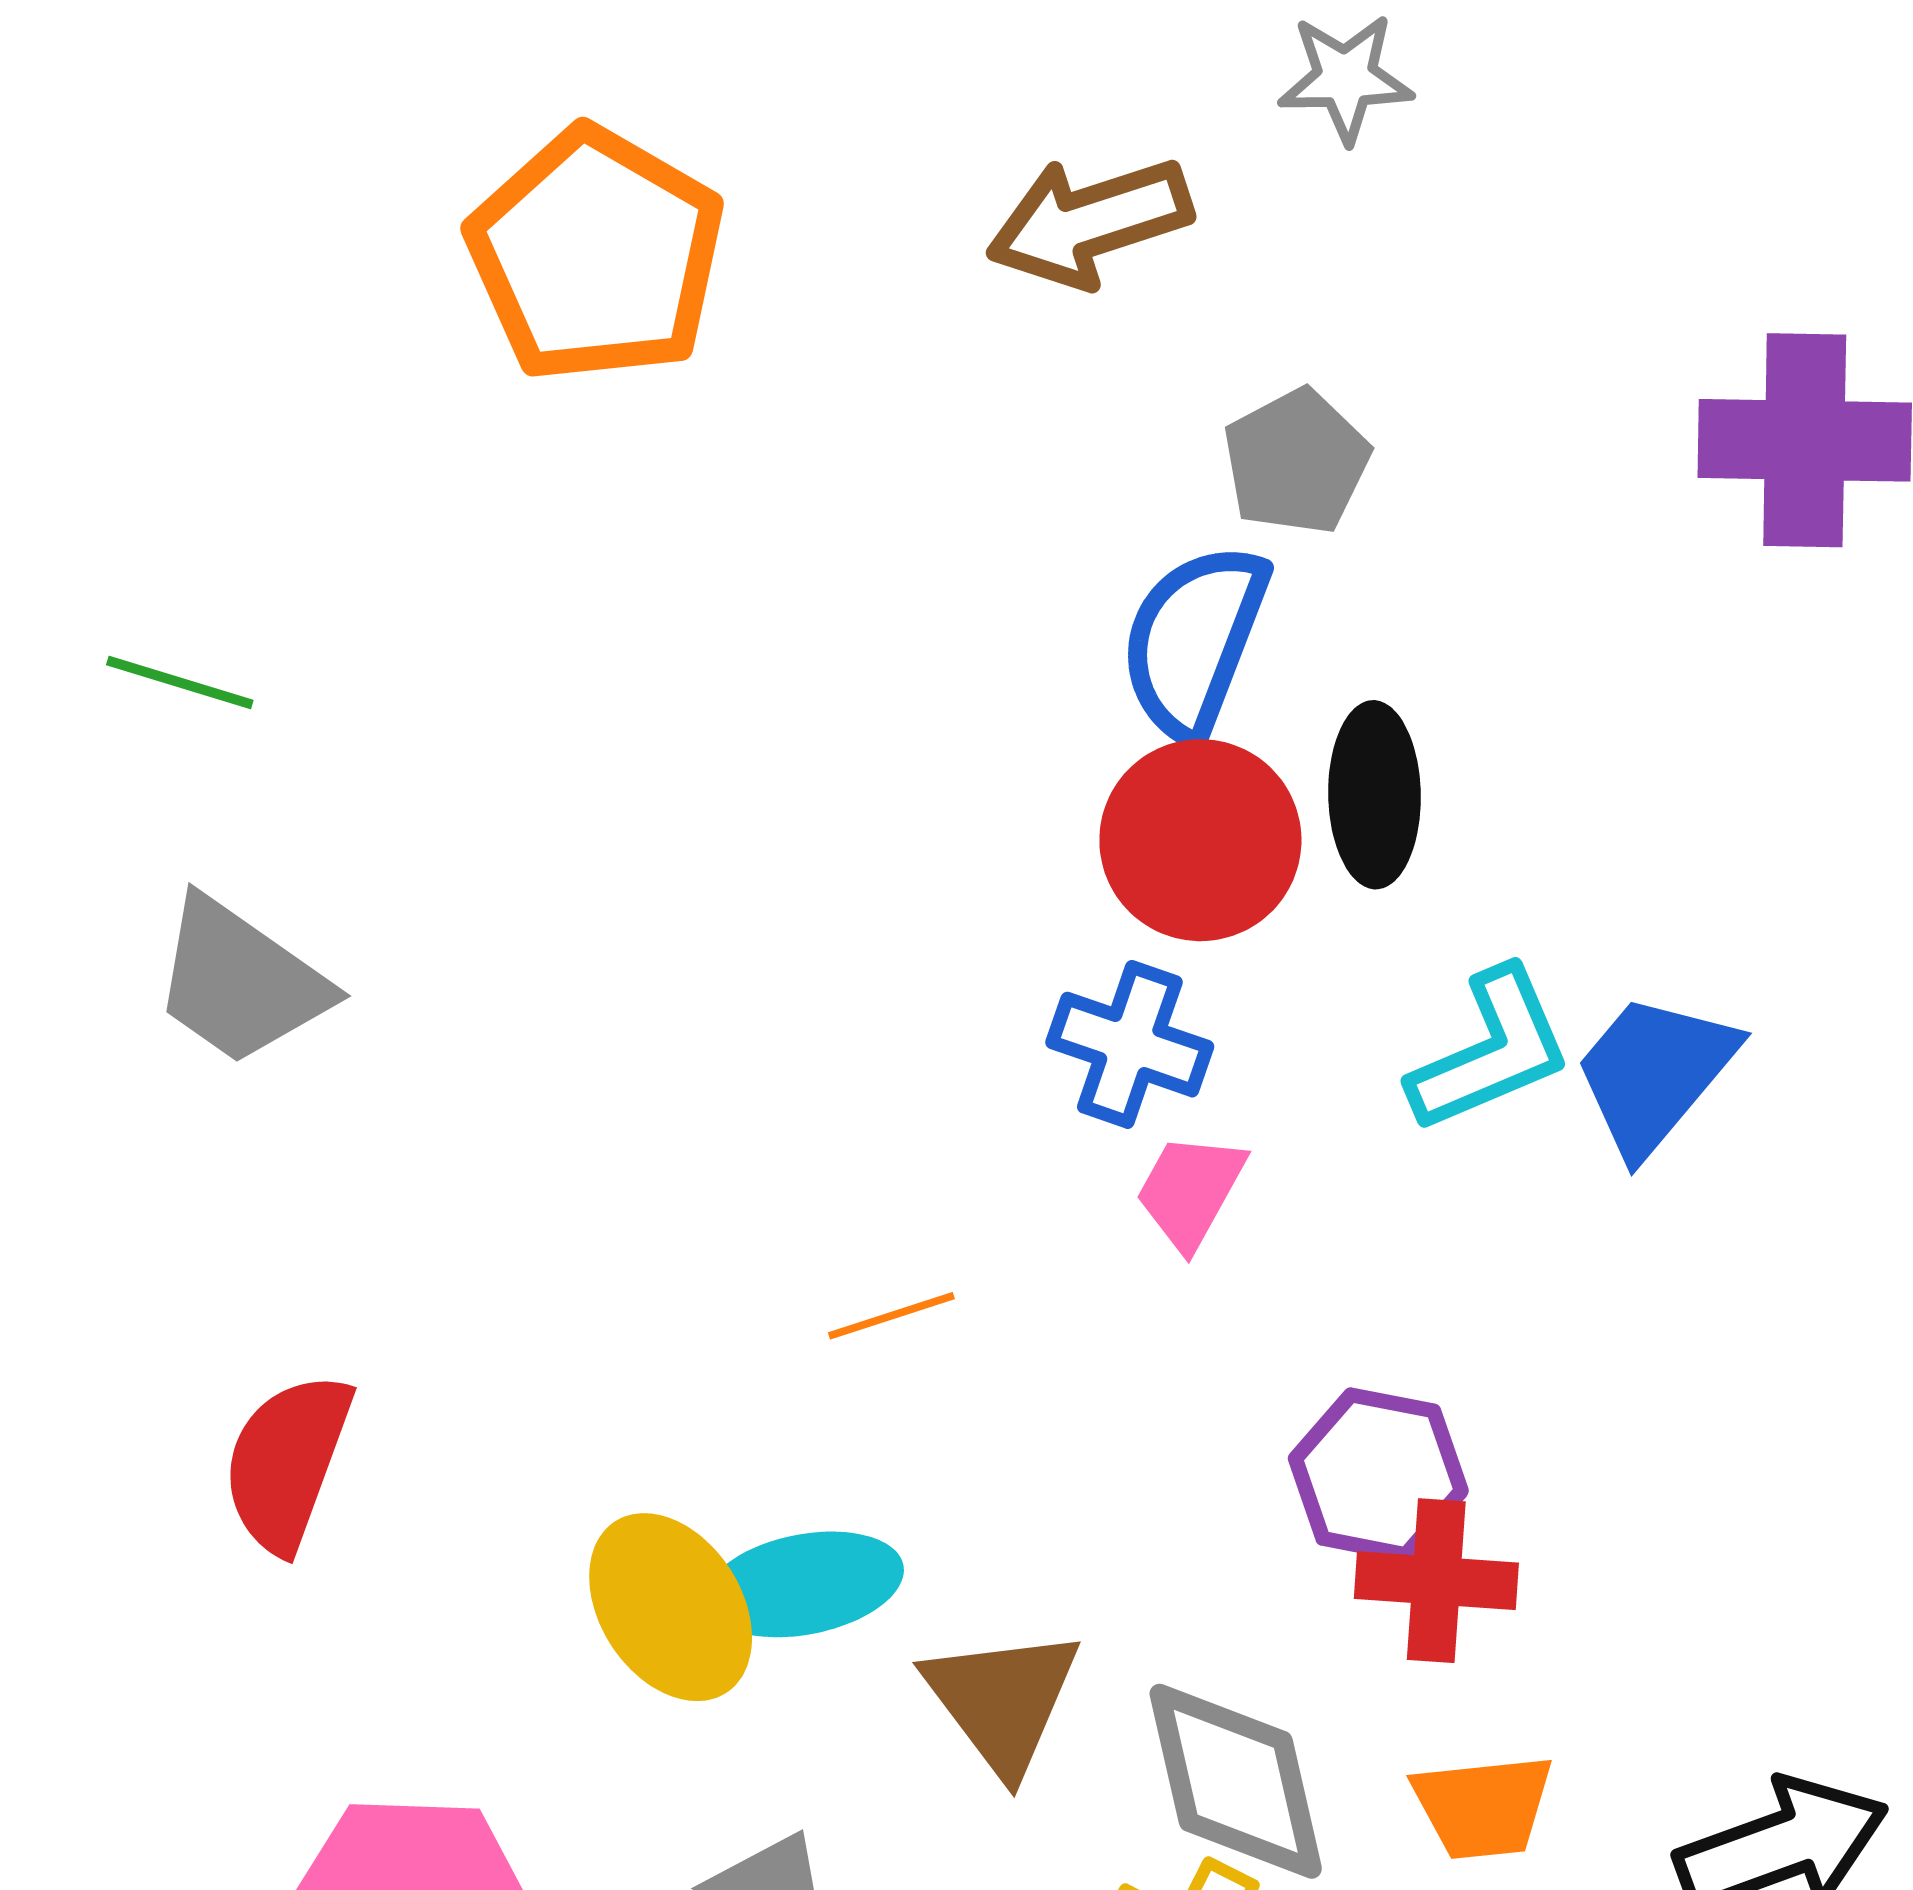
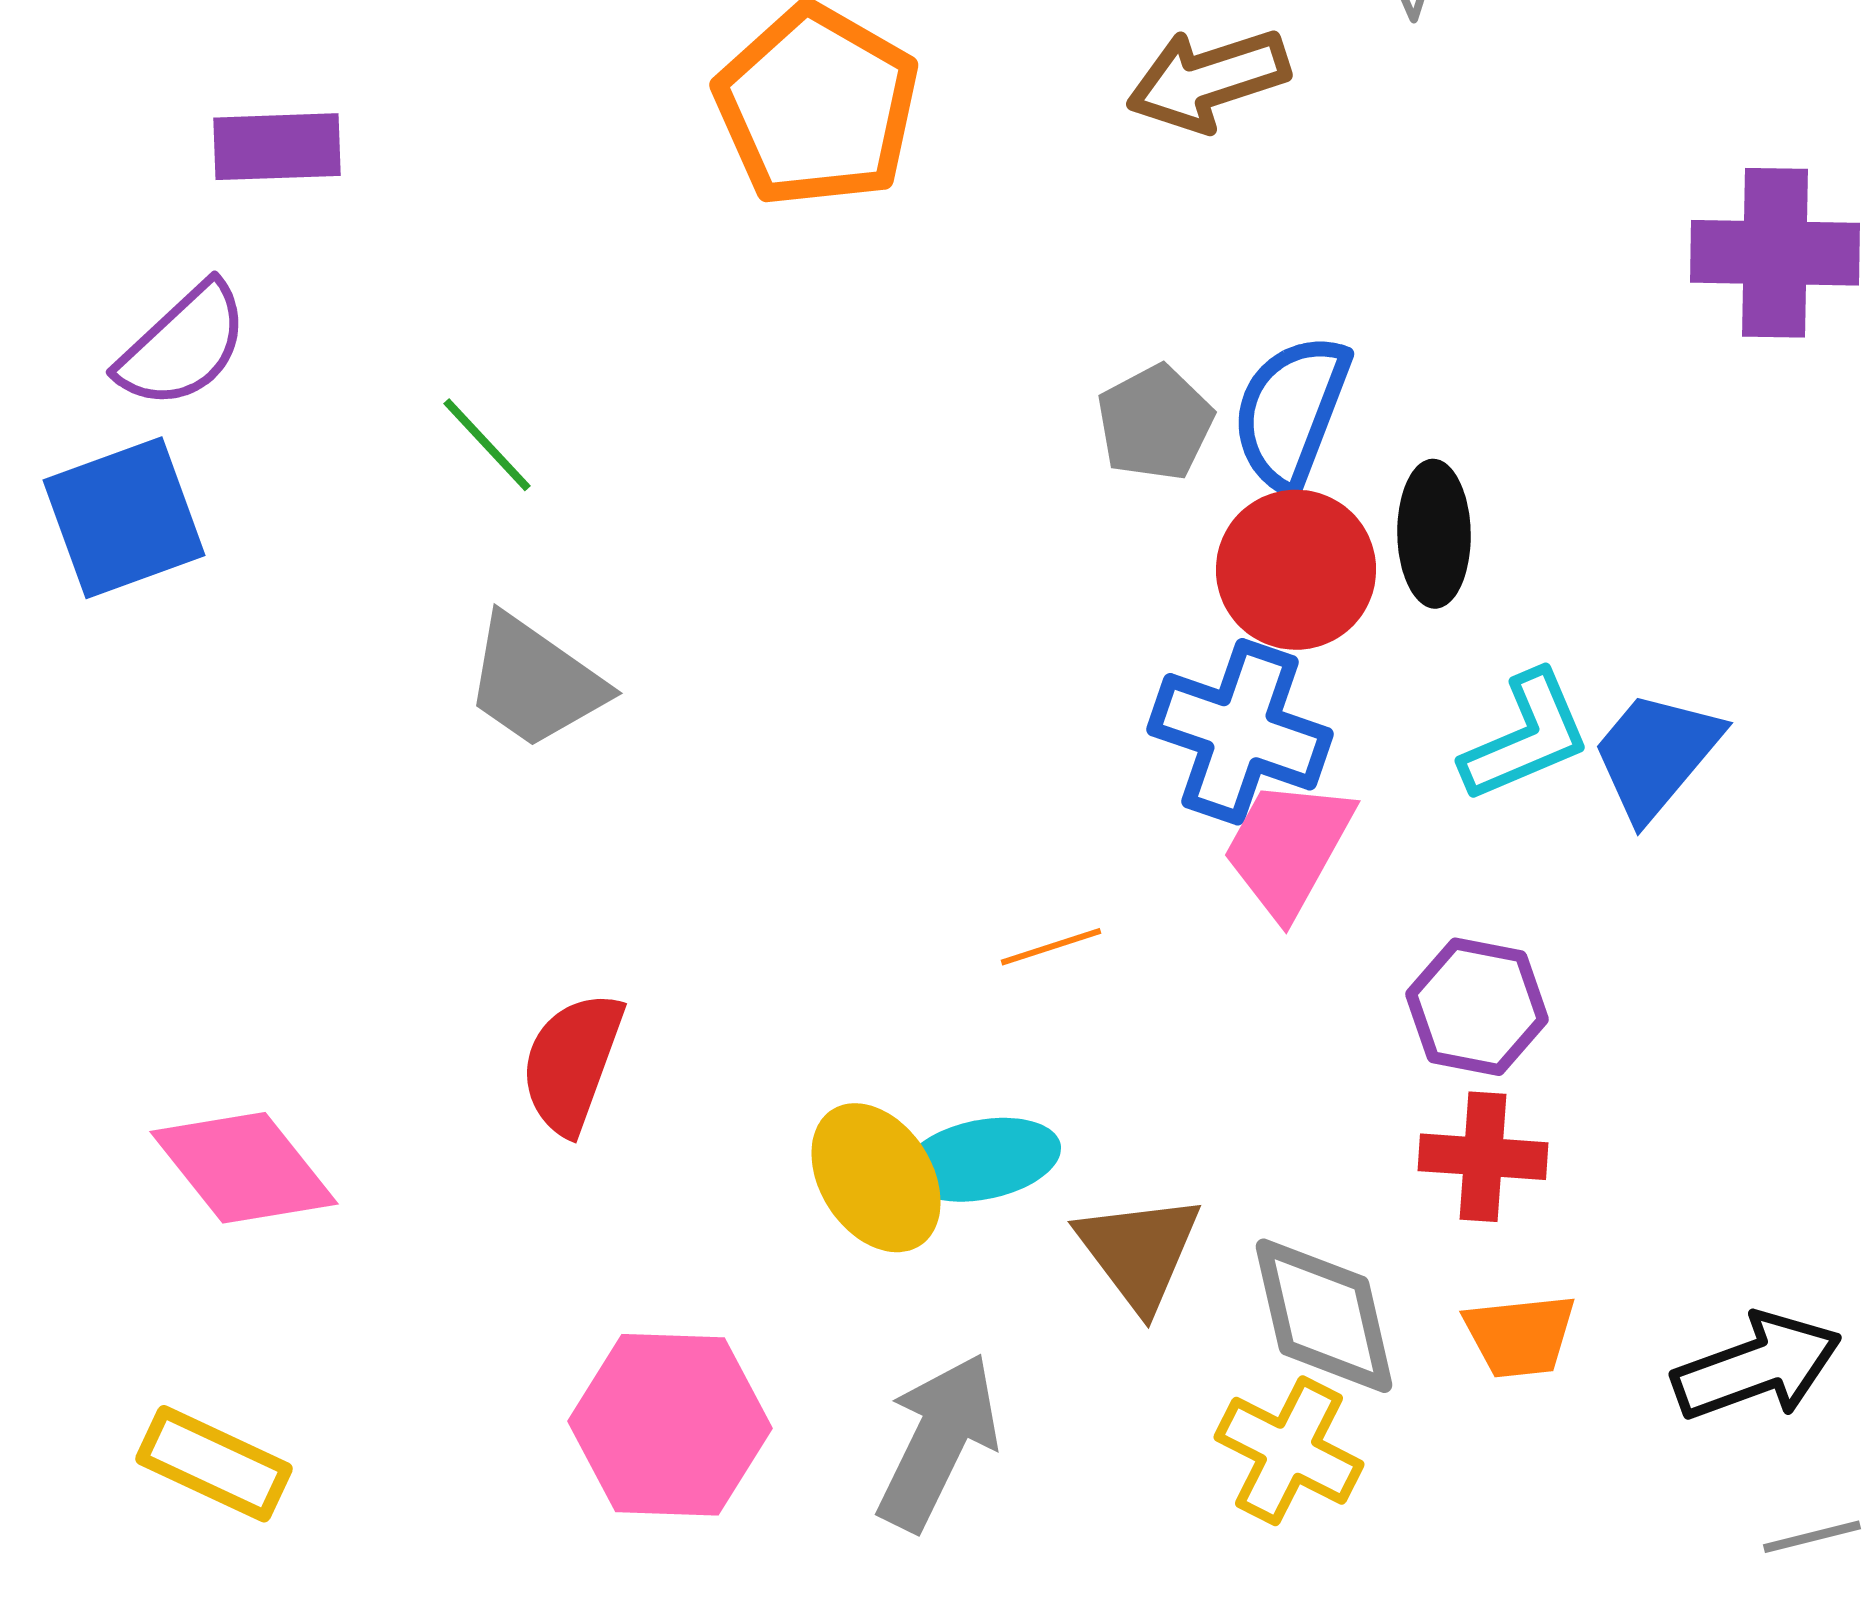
gray pentagon: (1296, 462) -> (1155, 423), moved
green line: (180, 682) -> (487, 445), turned 30
blue cross: (1130, 1045) -> (1240, 732), size x1.4
pink trapezoid: (1190, 1191) -> (1288, 848), size x1.5
purple hexagon: (1378, 1475) -> (1477, 1007), moved

